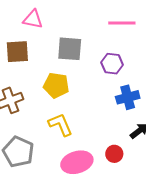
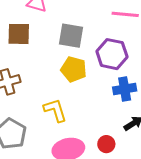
purple hexagon: (112, 64) -> (112, 54), size x1.4
yellow pentagon: (56, 85) -> (74, 69), moved

